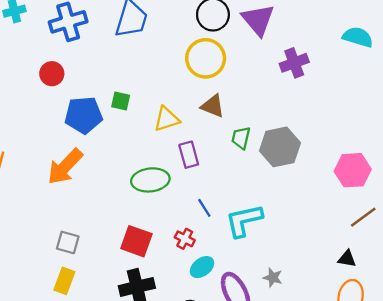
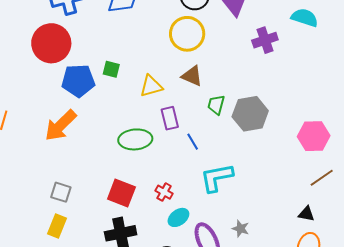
cyan semicircle: (358, 37) -> (305, 18), moved
red circle: (52, 74) -> (51, 43), size x1.8
blue line: (204, 208) -> (193, 142), moved

